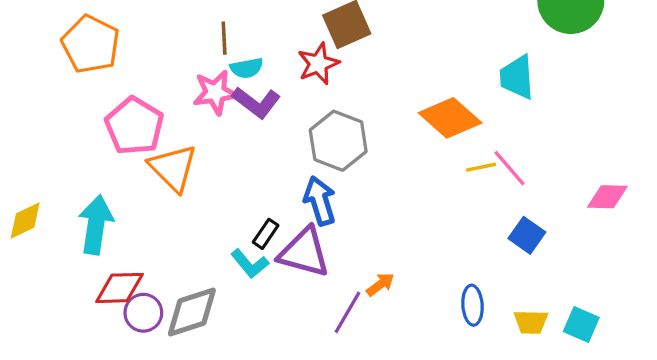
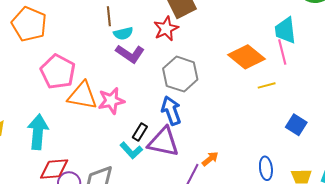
pink star: (215, 92) -> (111, 101), moved
orange triangle: (173, 168) -> (82, 96), turned -32
pink line: (510, 168) -> (282, 52), moved, turned 30

